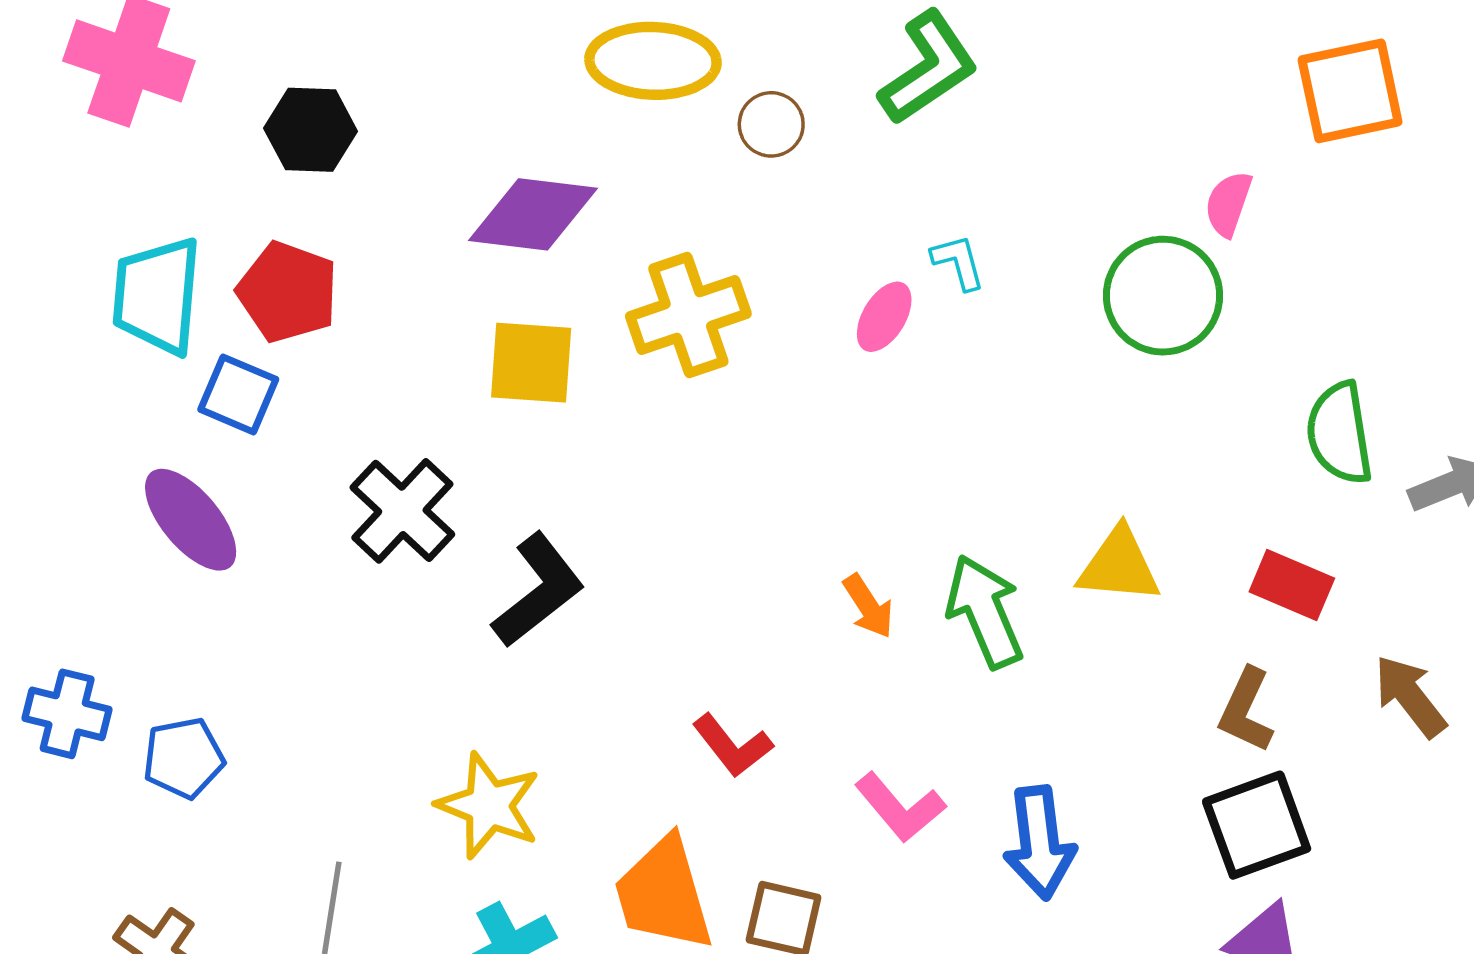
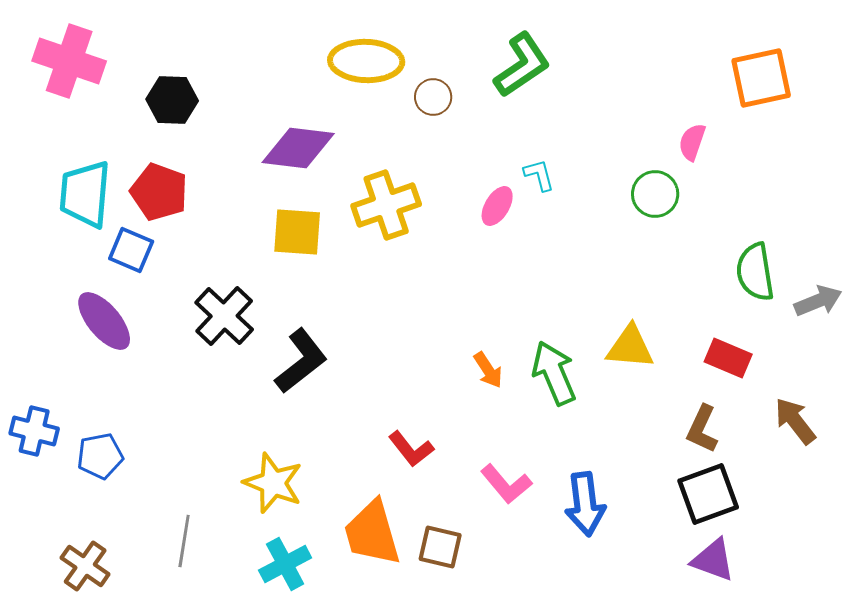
green circle: (1163, 296) -> (655, 194), size x0.7

